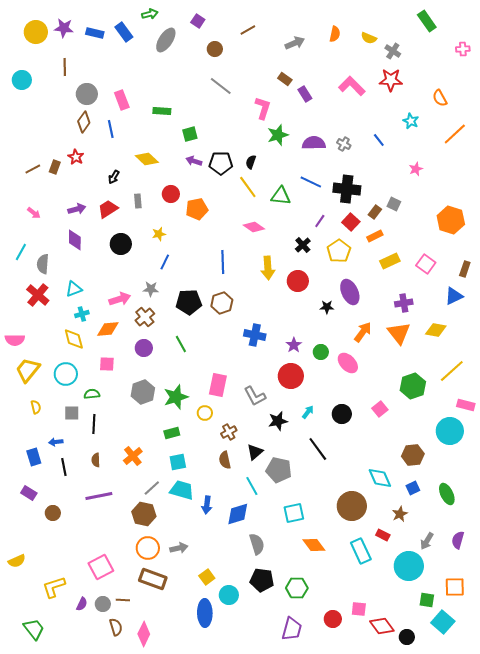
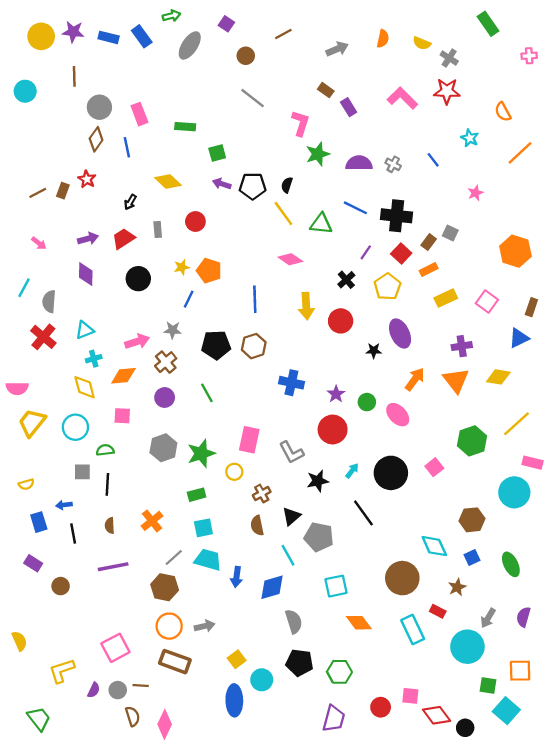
orange pentagon: (197, 209) -> (209, 271), moved, turned 30
yellow semicircle: (36, 407) -> (26, 484), moved, turned 88
black circle: (342, 414) -> (391, 473), size x1.5
yellow semicircle: (17, 561) -> (19, 641), turned -90

